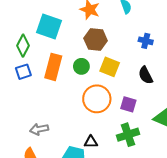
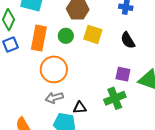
orange circle: (97, 99) -> (54, 69), moved
purple square: (128, 104) -> (123, 74), moved
gray arrow: (39, 129) -> (54, 98), moved

